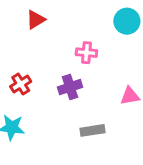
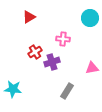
red cross: (21, 84) -> (35, 52), moved
gray rectangle: (92, 130) -> (67, 91), turned -49

